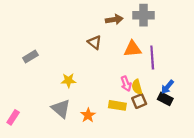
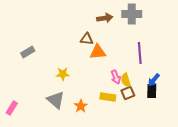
brown triangle: (95, 42) -> (87, 39), turned -32
orange triangle: (133, 49) -> (98, 52), moved
black rectangle: (165, 99) -> (152, 91), turned 64

